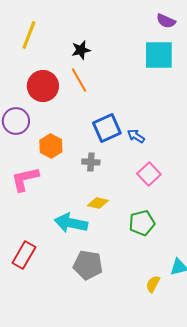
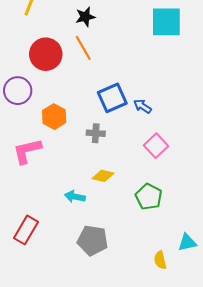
cyan arrow: (71, 223) -> (75, 197), size x0.6
green pentagon: (142, 223) -> (149, 197), turned -30
yellow semicircle: (153, 284) -> (160, 260), turned -42

